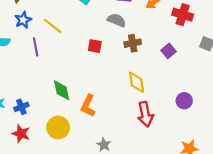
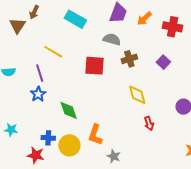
blue star: (23, 20) -> (38, 94), moved
red square: (95, 46) -> (95, 66), size x1.5
orange L-shape: (88, 106) -> (95, 135), moved
blue cross: (21, 107) -> (48, 138), moved, turned 32
red arrow: (145, 114) -> (149, 123), size x0.6

